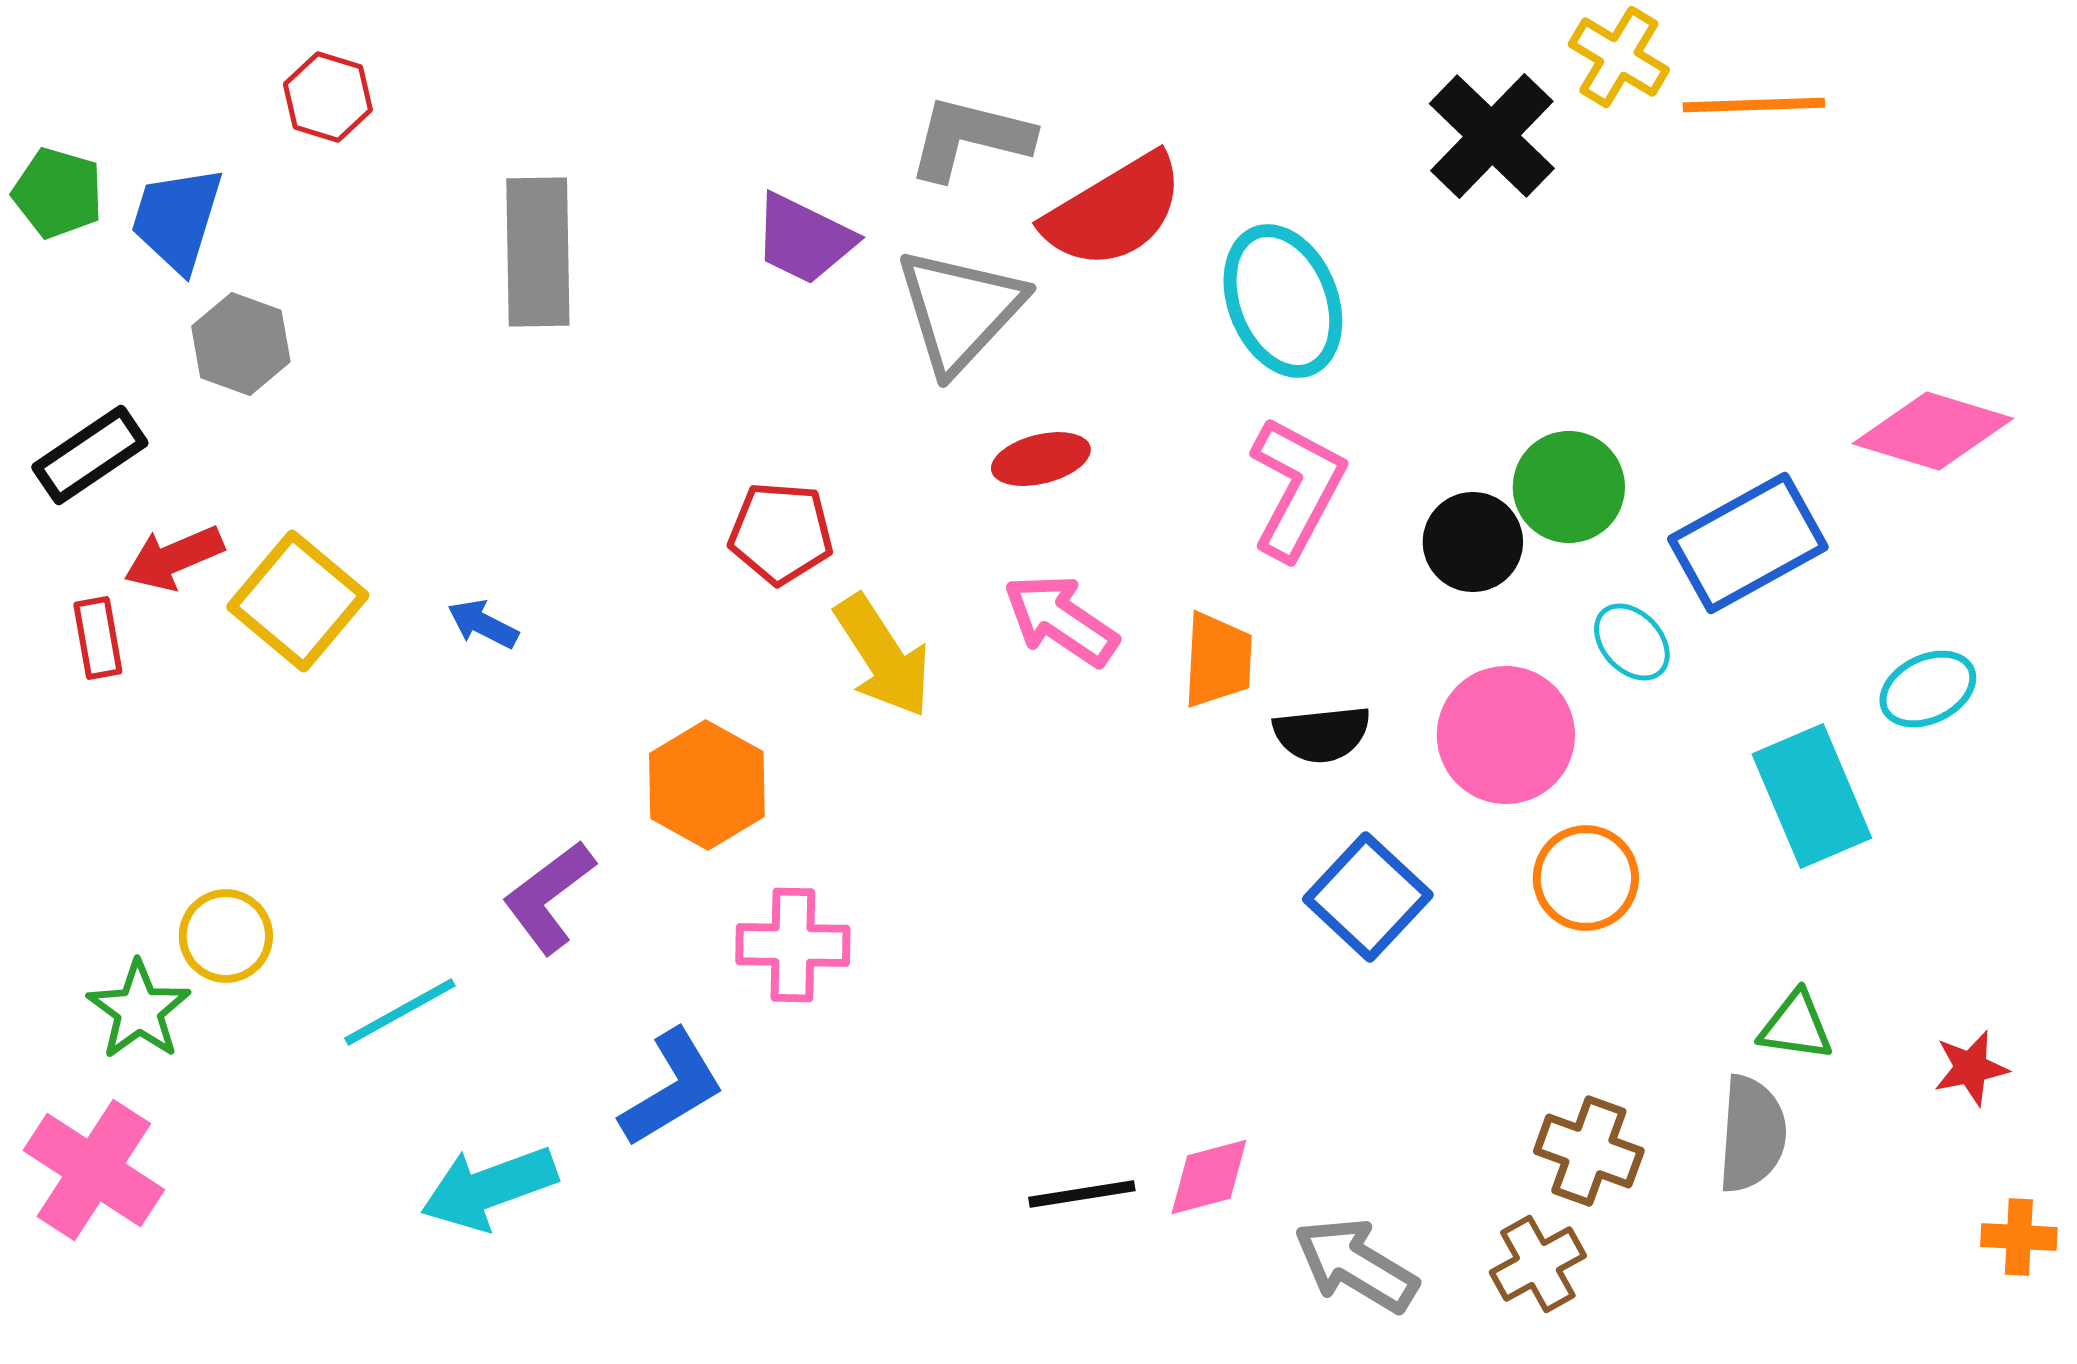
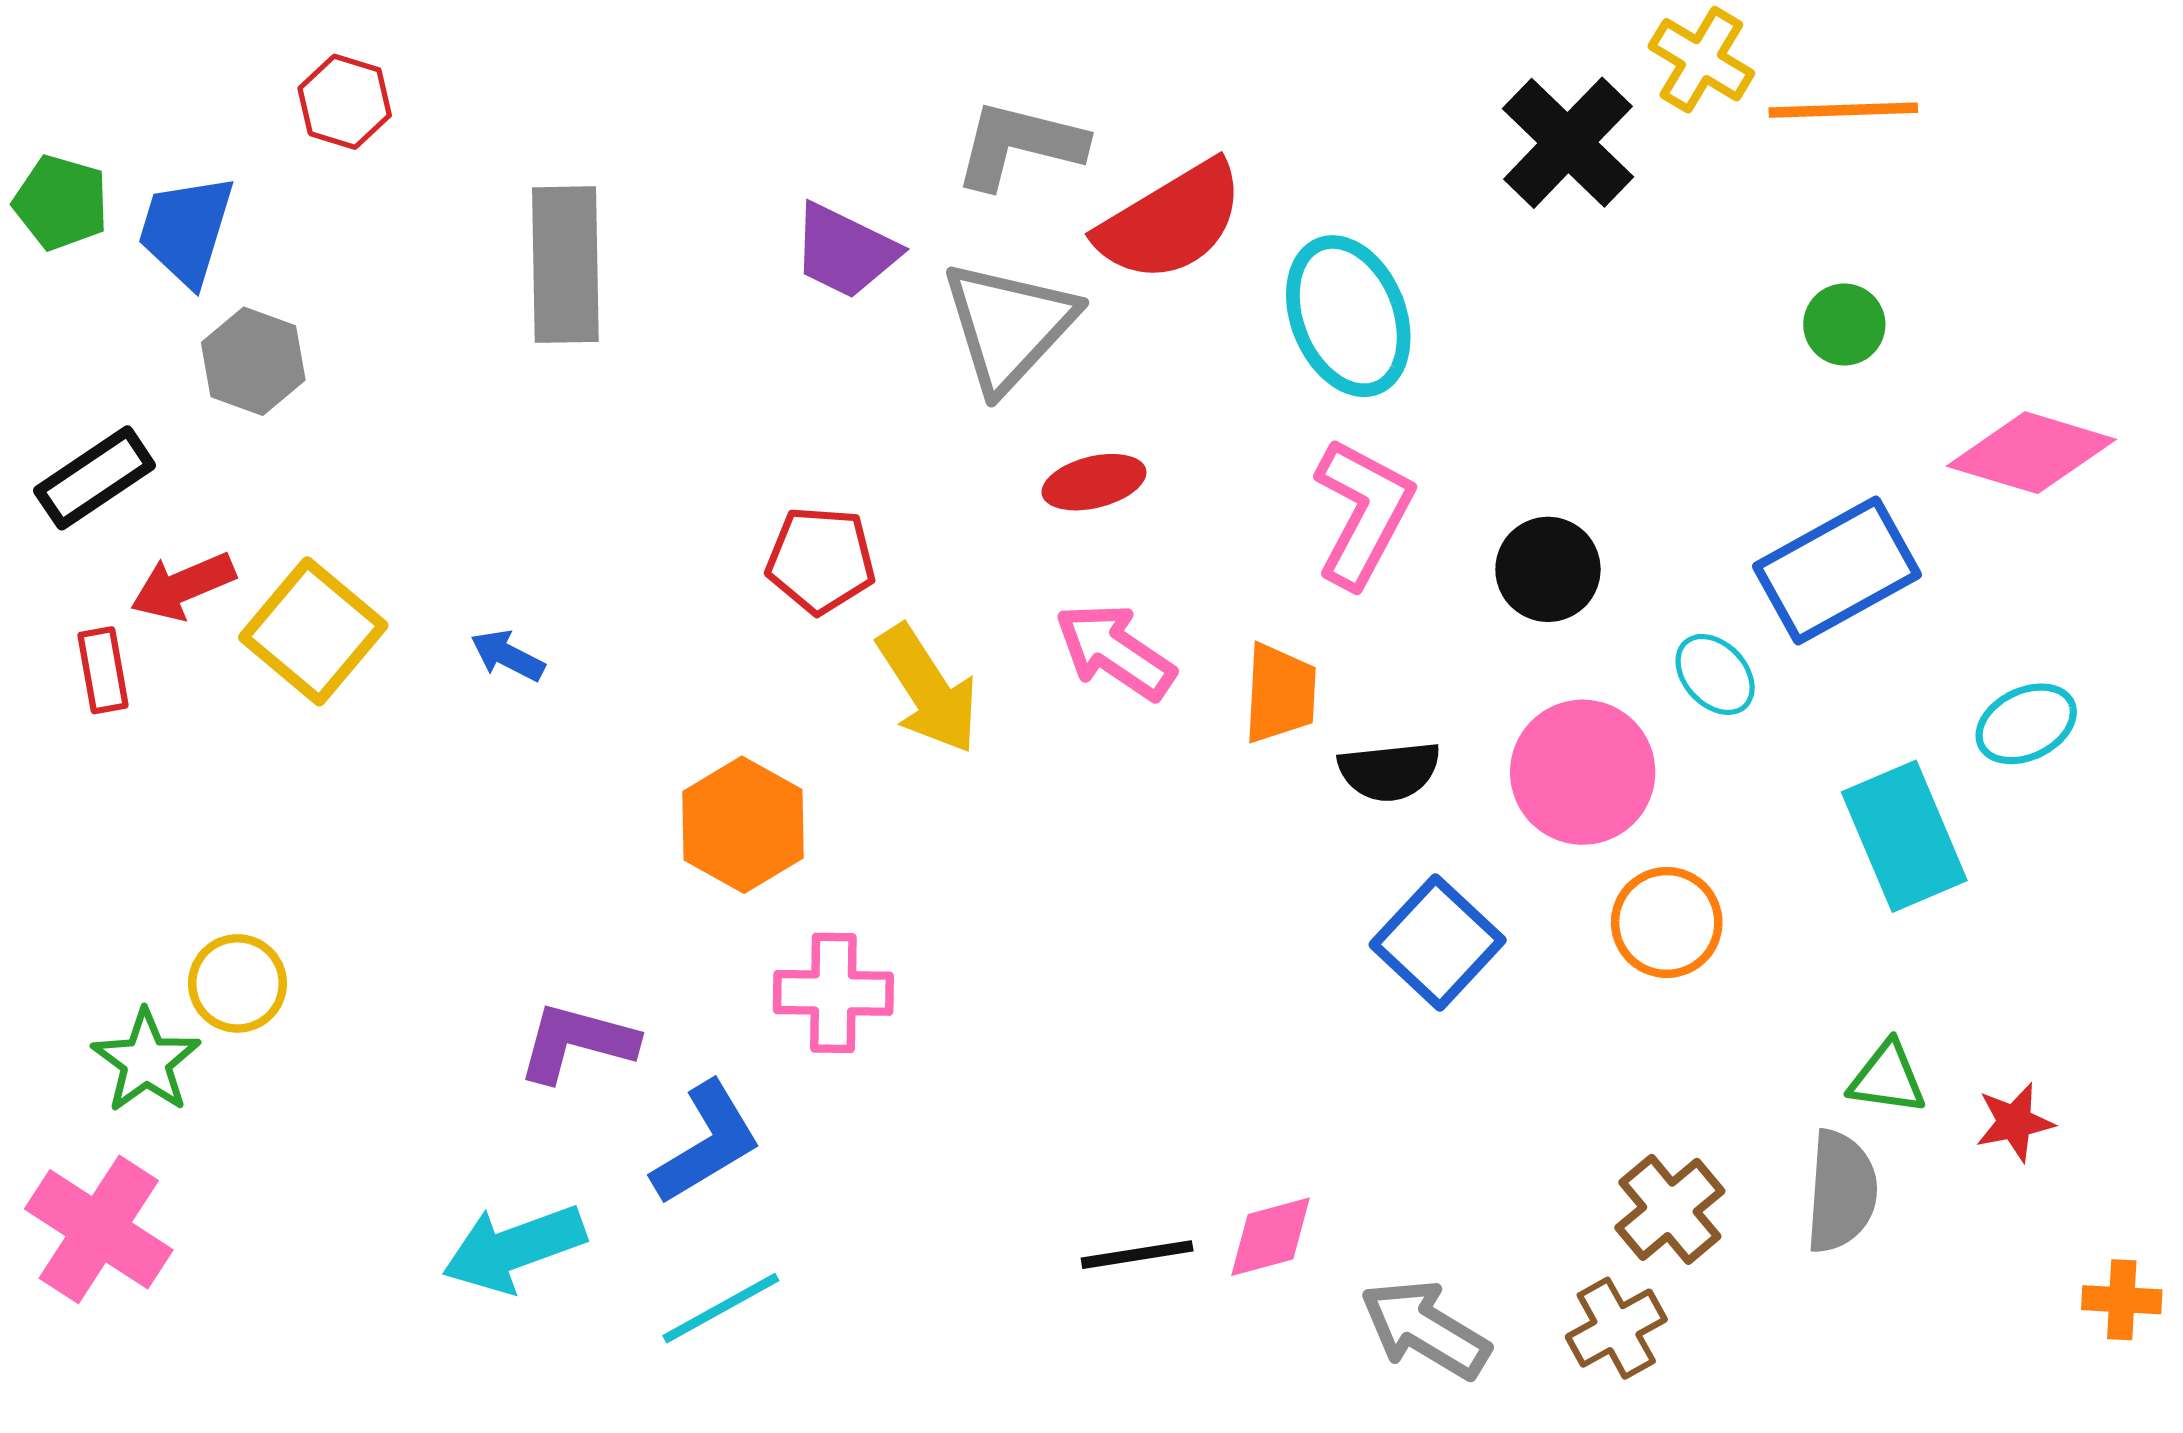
green circle: (1569, 487) -> (1844, 325), moved, size x0.7
purple L-shape: (549, 897) -> (577, 1042), moved, turned 52
cyan line: (400, 1012) -> (721, 1308), moved
red star: (1971, 1068) -> (2015, 1122), moved
brown cross: (1589, 1151) -> (1670, 1209), turned 30

